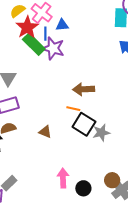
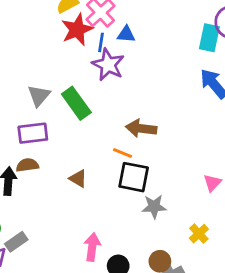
green rectangle: (34, 44) -> (76, 103), moved
black square: (84, 124) -> (134, 177), turned -30
gray star: (101, 133) -> (154, 207), moved

